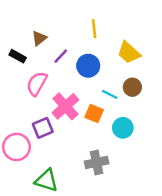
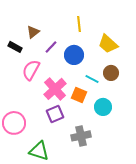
purple square: (43, 128) -> (55, 114), moved

